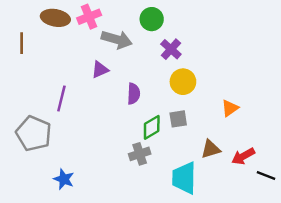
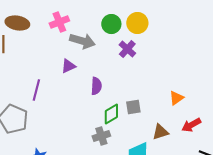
brown ellipse: (55, 18) -> (17, 23), moved
yellow circle: (183, 82) -> (137, 23), moved
red arrow: (243, 156) -> (191, 125), moved

